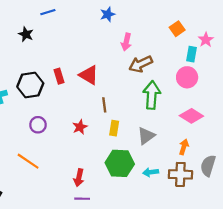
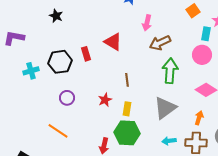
red triangle: (89, 75) -> (113, 42), moved
yellow rectangle: (114, 128) -> (127, 109), moved
gray triangle: (146, 136) -> (165, 108), size x1.4
green hexagon: (120, 163) -> (127, 133), moved

